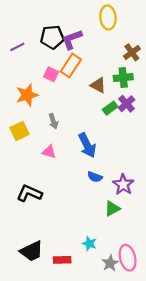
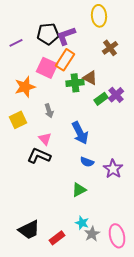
brown cross: (132, 52) -> (110, 48), moved
pink square: (51, 74) -> (47, 68), size x1.5
green cross: (123, 78) -> (75, 83), moved
pink triangle: (49, 152) -> (45, 139), turned 32
black L-shape: (29, 193) -> (39, 156), moved
green triangle: (112, 209) -> (79, 190), moved
red rectangle: (62, 260) -> (57, 238), turned -35
gray star: (110, 263) -> (92, 234), moved

